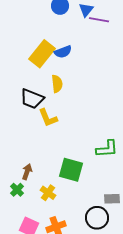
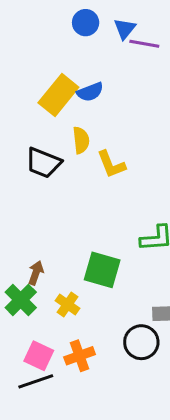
yellow L-shape: (48, 118) -> (111, 164), moved
green cross: (17, 190) -> (21, 300), size x1.5

